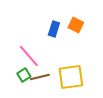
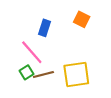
blue rectangle: (54, 29) -> (45, 28), moved

